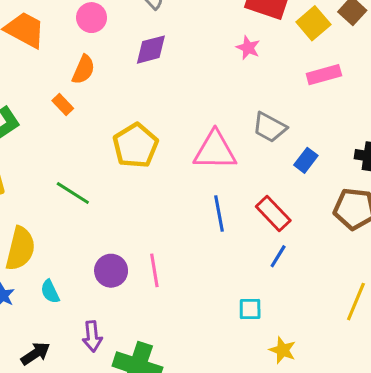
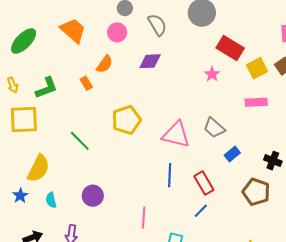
pink line: (154, 270) -> (144, 217), moved

